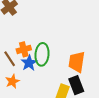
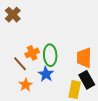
blue star: (29, 63) -> (46, 74), moved

